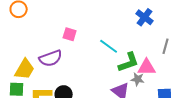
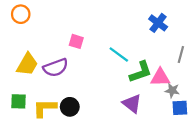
yellow trapezoid: (25, 69) -> (27, 64), moved
gray star: (138, 79) -> (172, 90), moved

